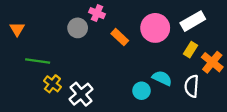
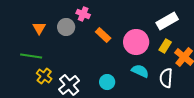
pink circle: (155, 28) -> (136, 42), moved
orange triangle: (17, 29) -> (39, 28), moved
cyan circle: (141, 91) -> (107, 82), moved

